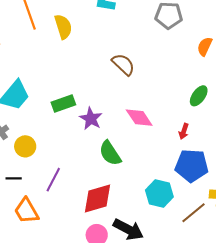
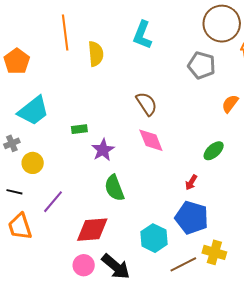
green rectangle: (63, 103) -> (79, 129), size x0.7
pink diamond: (139, 118) -> (151, 140), moved

